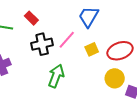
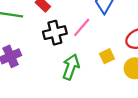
yellow square: (92, 49) -> (107, 56), moved

